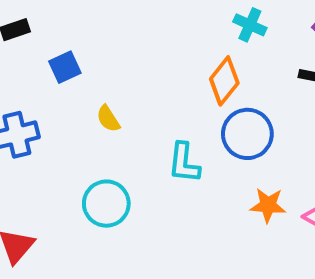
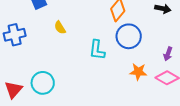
cyan circle: (106, 204) -> (43, 83), moved

